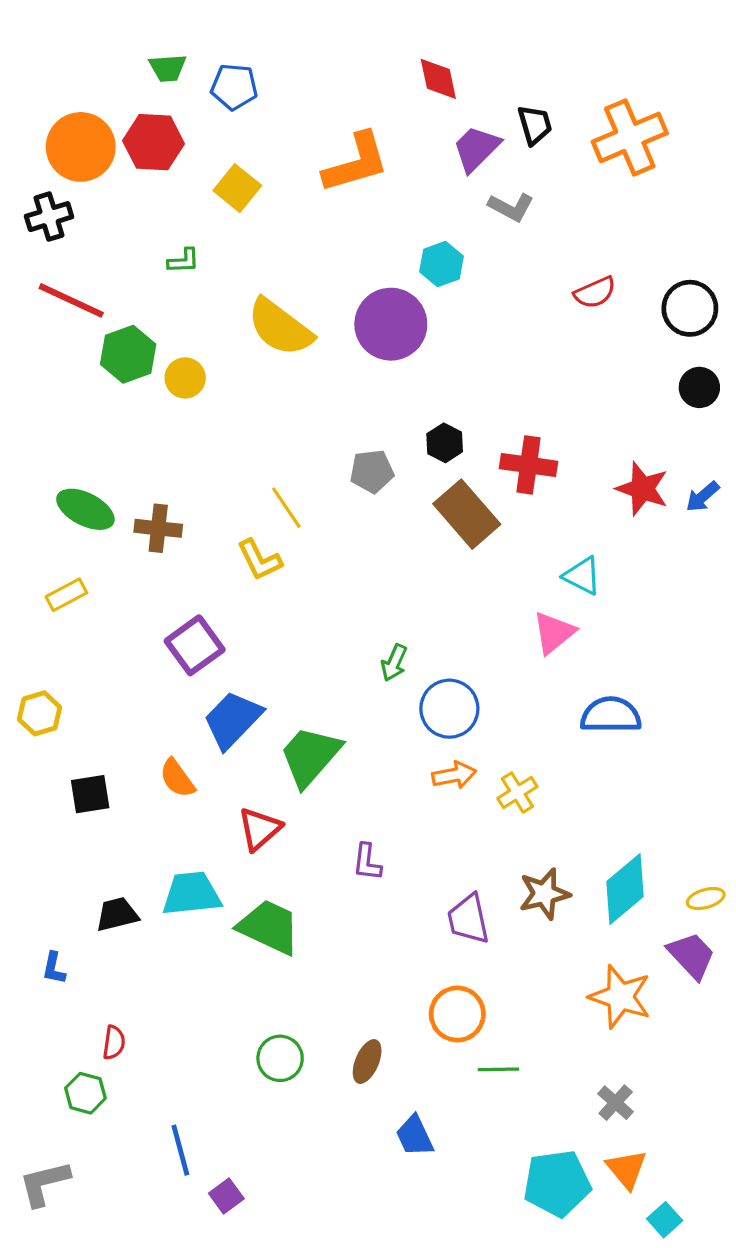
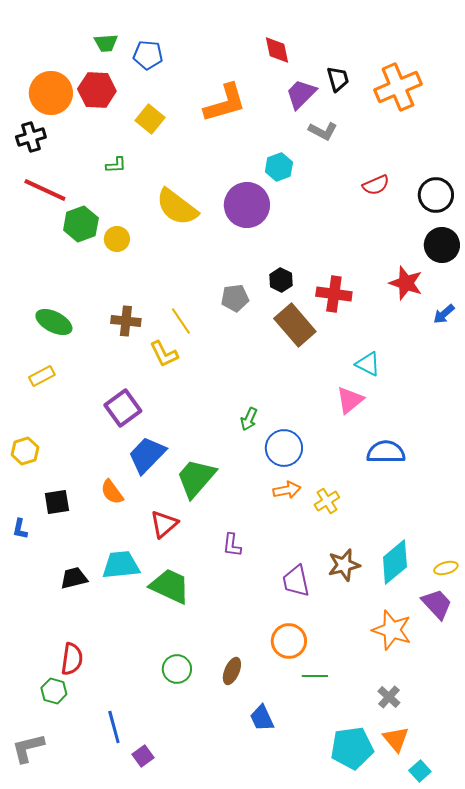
black circle: (699, 387) -> (442, 245), size x1.4
red star: (642, 489) -> (406, 283), moved
brown cross: (158, 528) -> (126, 321), moved
blue L-shape: (54, 968) -> (20, 529), moved
red semicircle: (114, 1043) -> (72, 659), size x1.5

